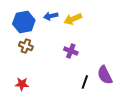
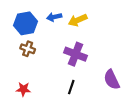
purple cross: (71, 51) -> (75, 54), size x1.5
black line: (85, 82) -> (71, 87), moved

